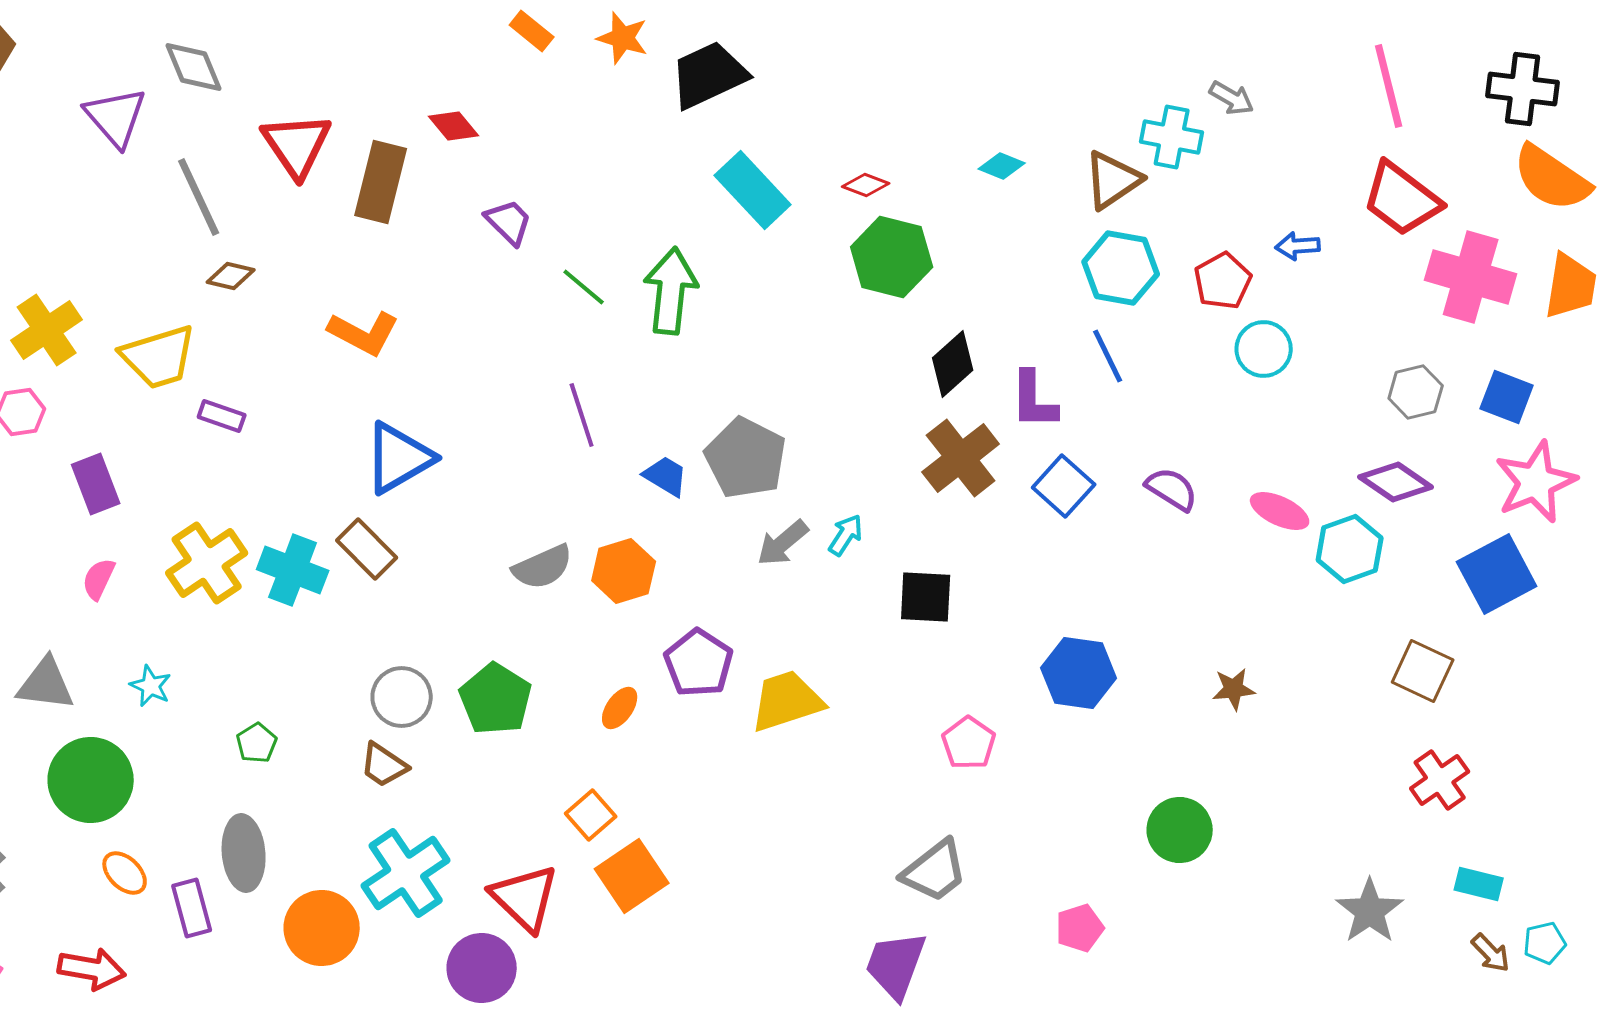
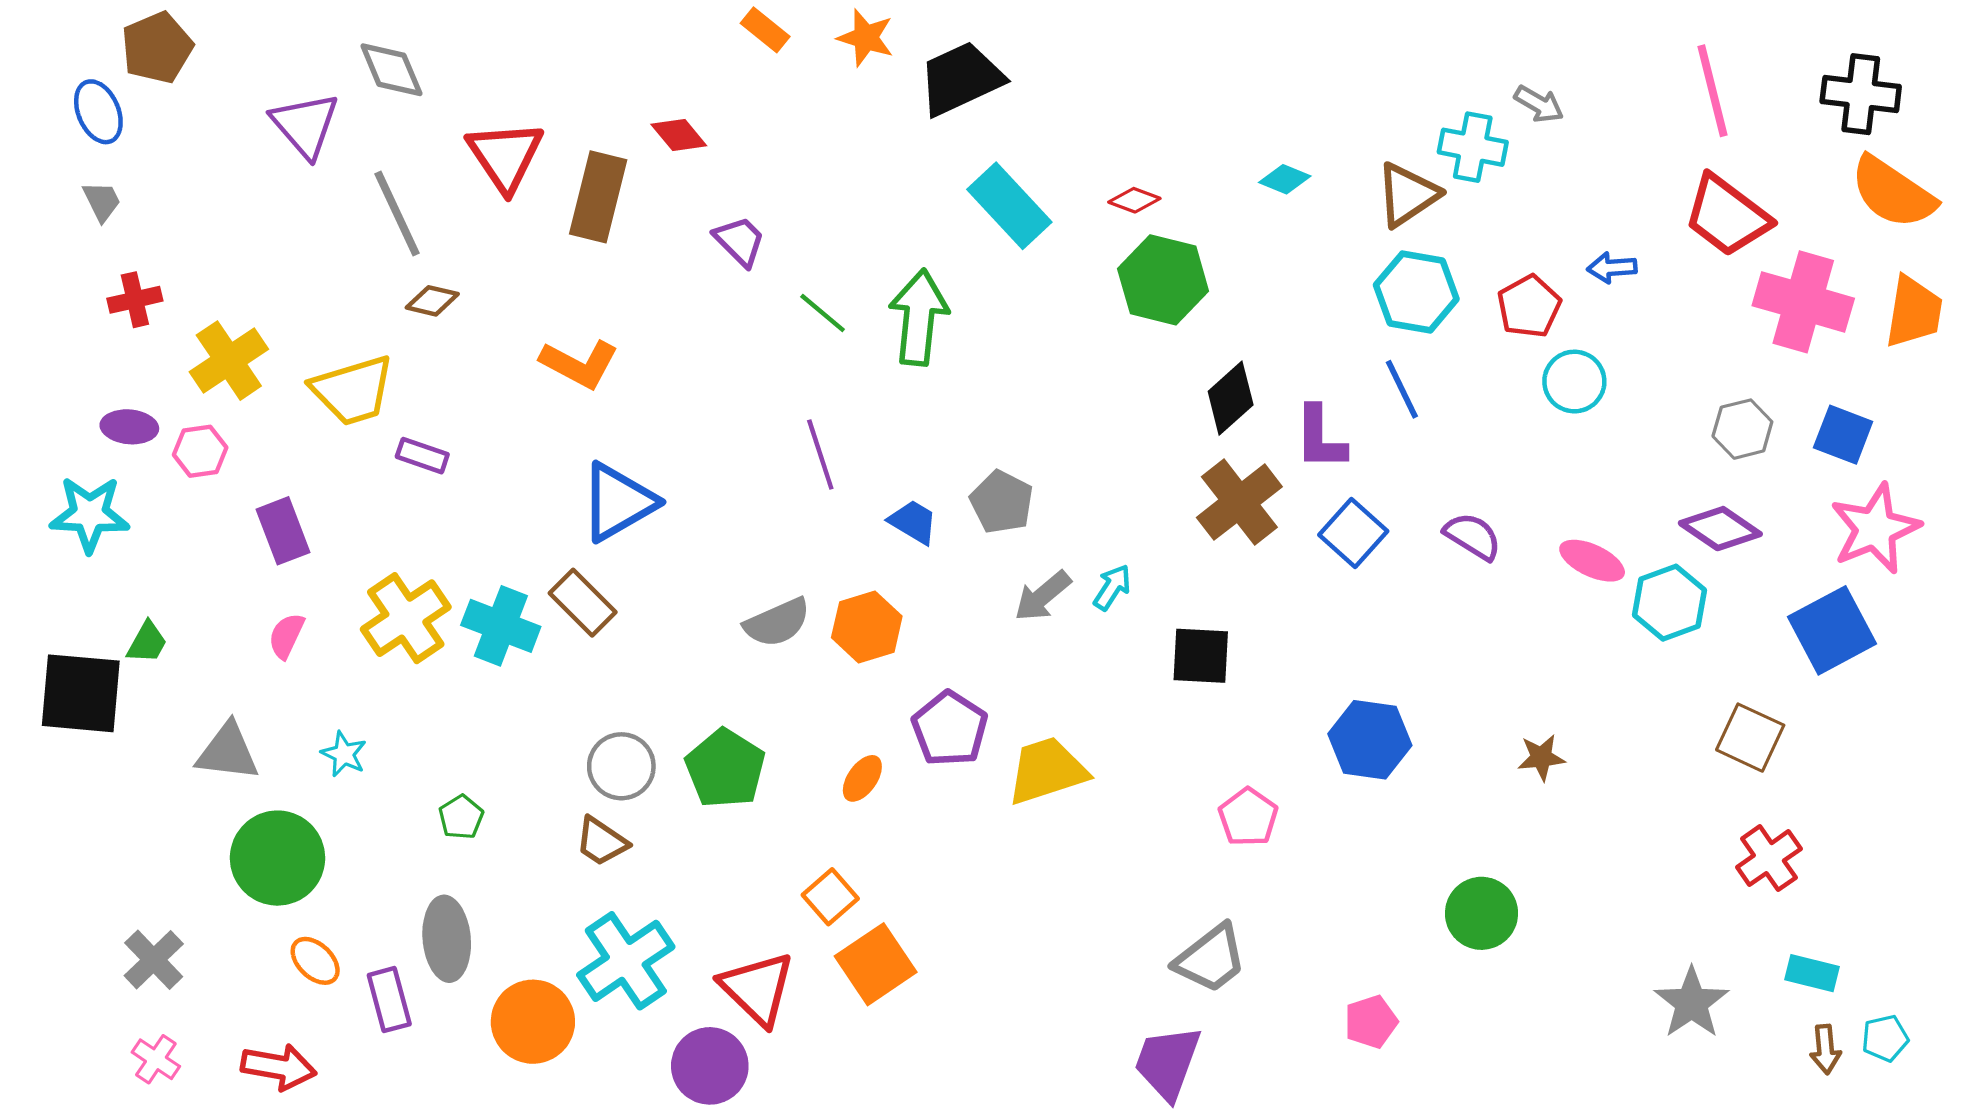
gray pentagon: (746, 458) -> (1002, 502), size x0.7
brown arrow: (1491, 953) -> (1825, 1049), turned 39

